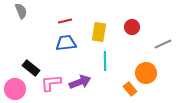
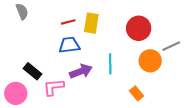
red circle: (132, 27) -> (139, 28), size x1.5
yellow rectangle: (99, 32) -> (91, 23), moved
orange circle: (146, 73) -> (150, 61), moved
purple arrow: (80, 82) -> (81, 71), moved

